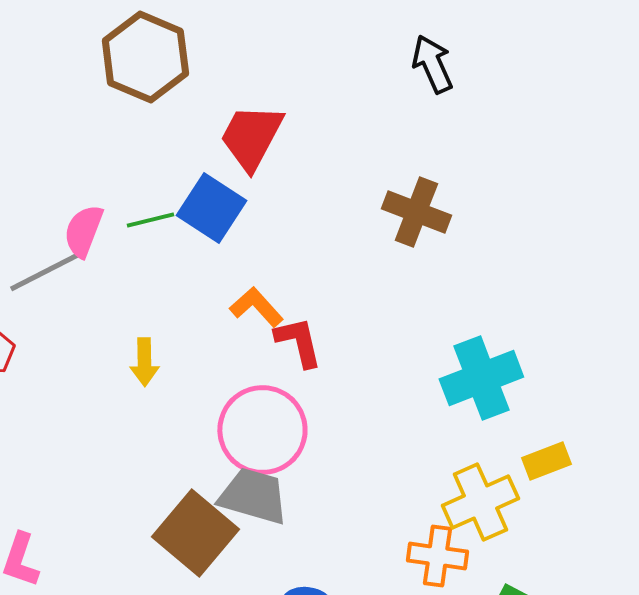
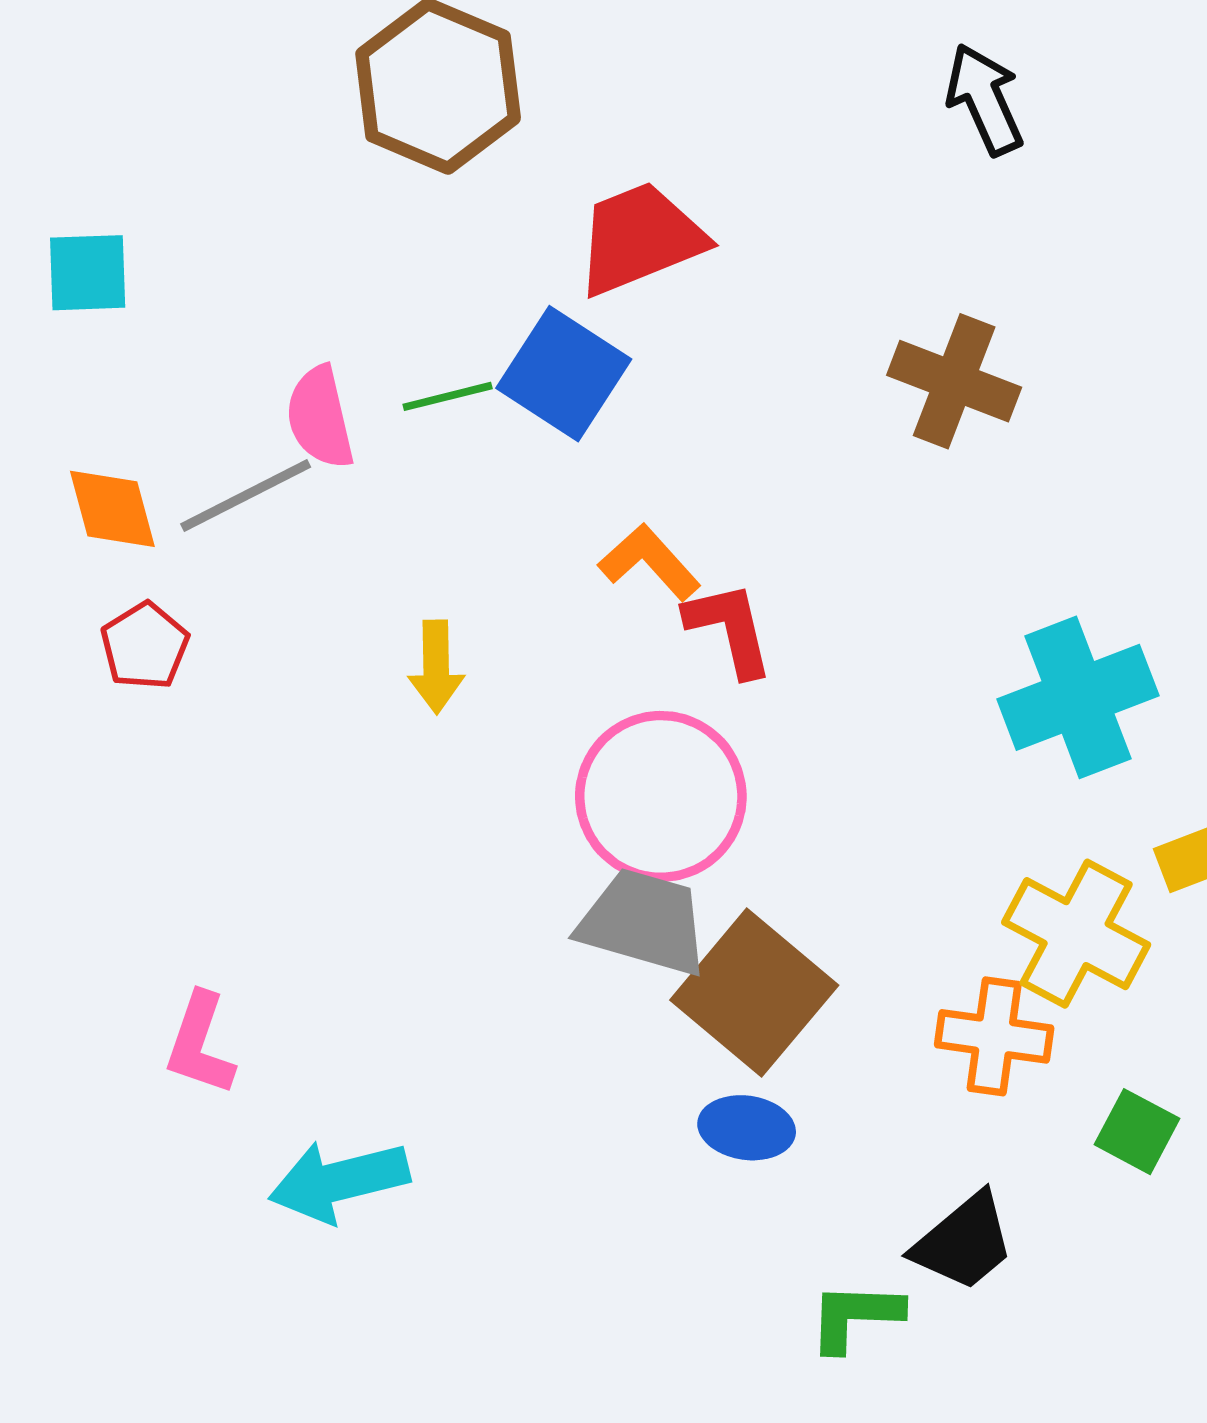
red trapezoid: (251, 137) -> (640, 238), turned 40
pink semicircle: (83, 231) -> (320, 417), turned -34
yellow cross: (480, 502) -> (1076, 934), turned -38
brown square: (195, 533) -> (754, 993), moved

